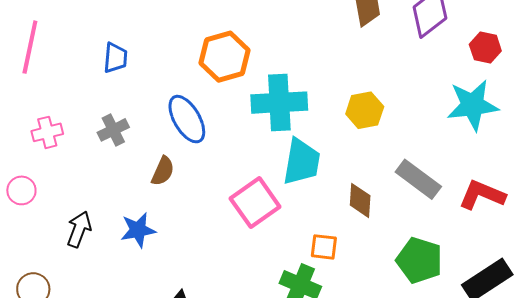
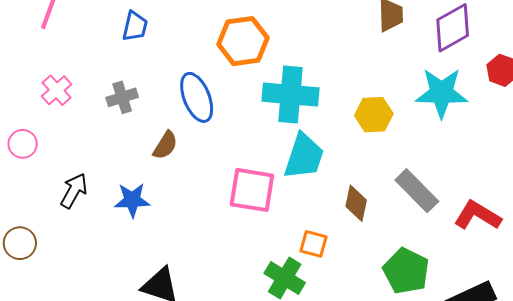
cyan star: (473, 105) -> (442, 93), moved
pink cross: (47, 132) -> (57, 90), turned -36
pink square: (255, 203) -> (252, 190), turned 36

